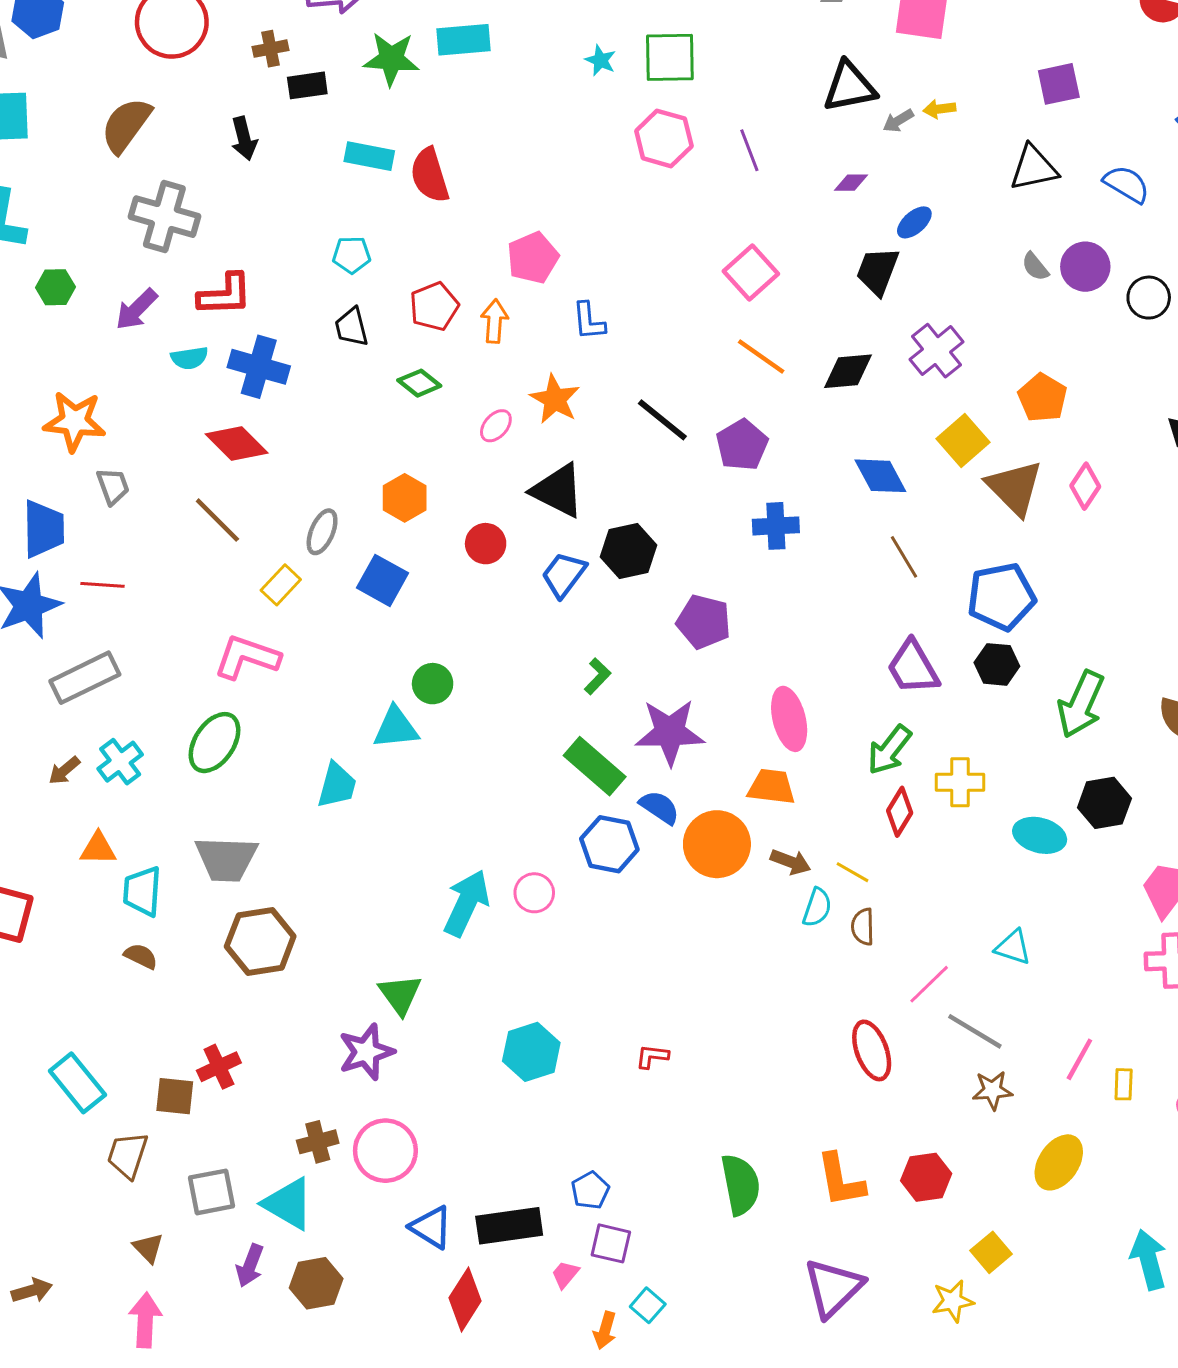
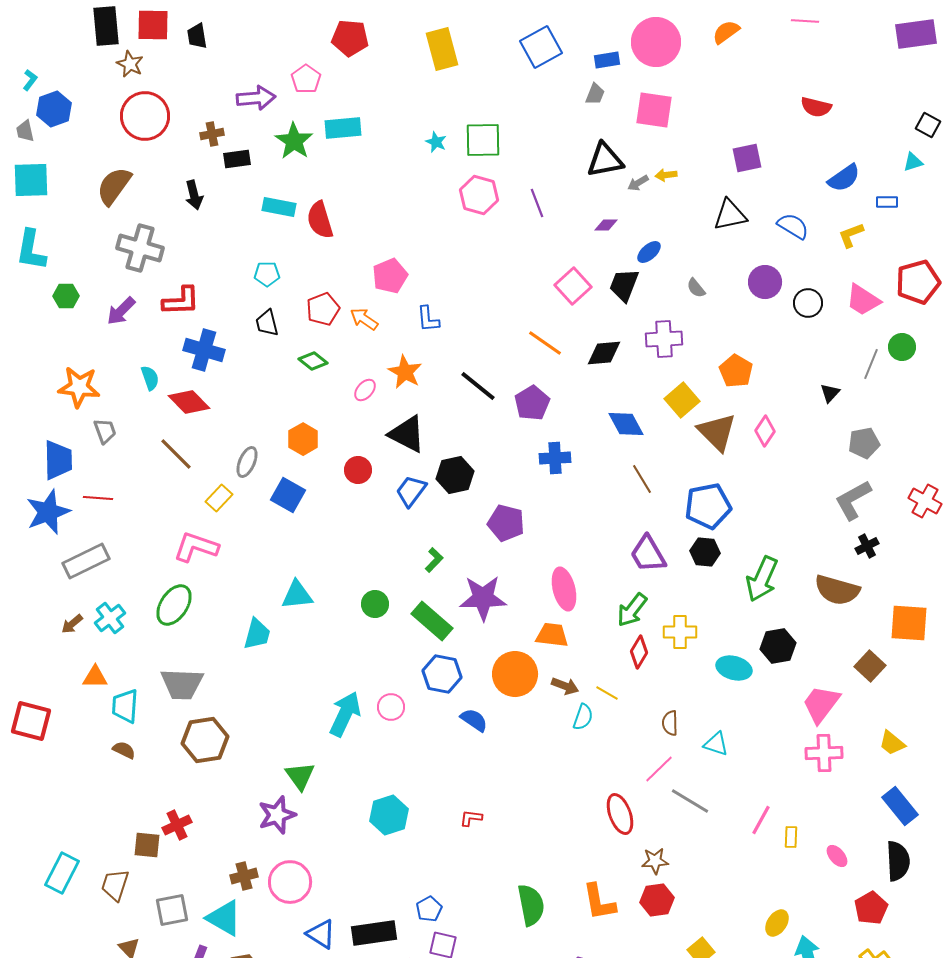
green star: (391, 59) -> (294, 141), turned 30
gray semicircle: (1035, 267) -> (696, 288), moved
pink square: (751, 273) -> (573, 286), moved
orange arrow: (494, 321) -> (364, 319), turned -60
purple cross: (936, 351) -> (664, 339), turned 36
cyan semicircle: (189, 358) -> (150, 378), moved, turned -100
green circle: (433, 684) -> (375, 604), moved
blue semicircle: (659, 807) -> (474, 720), moved
brown semicircle: (863, 927) -> (670, 723), moved
cyan rectangle: (77, 1083) -> (62, 873), moved, turned 66
brown star: (992, 1090) -> (655, 861), moved
yellow ellipse: (1059, 1162) -> (777, 923), moved, size x0.7

